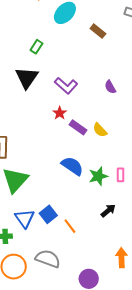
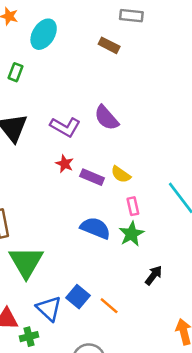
brown rectangle: (98, 31) -> (109, 45), moved
green rectangle: (37, 47) -> (15, 72), moved
purple semicircle: (110, 87) -> (106, 118), moved, size x1.5
pink rectangle: (121, 175) -> (133, 206), moved

